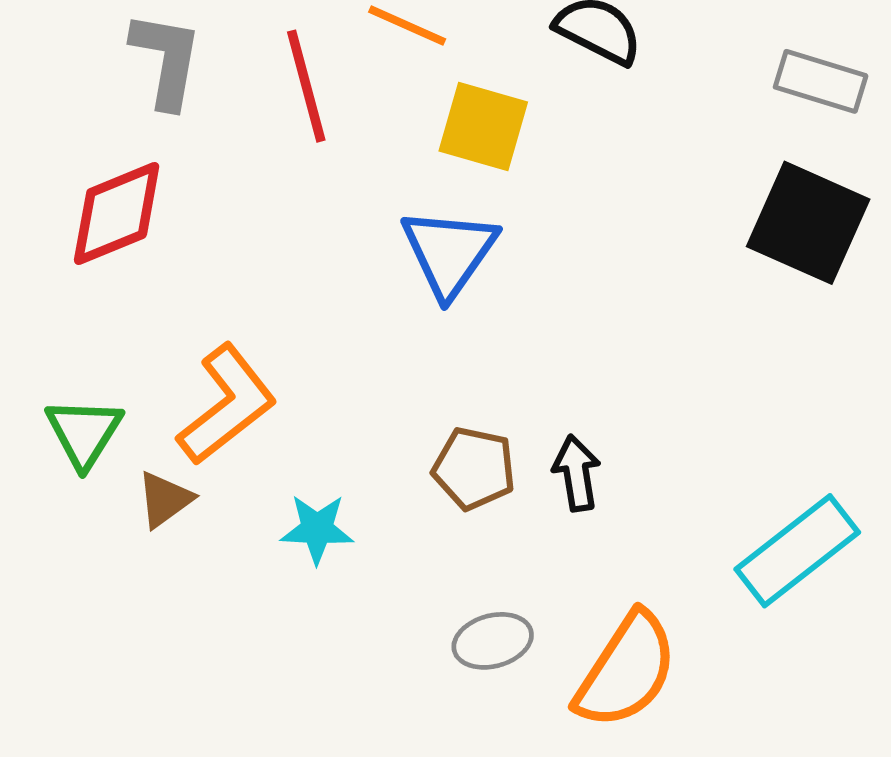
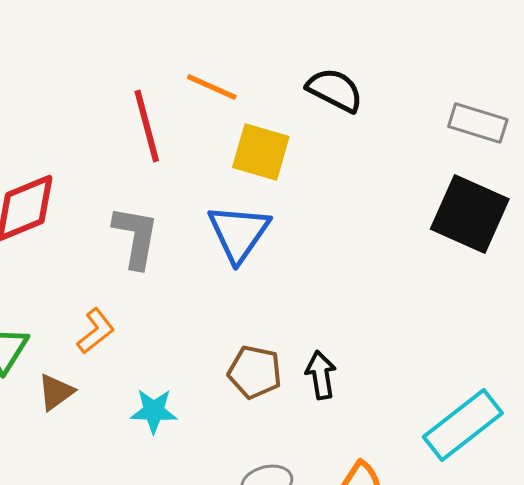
gray L-shape: (166, 60) -> (136, 237), moved
orange L-shape: (227, 405) -> (96, 331), size x0.6

